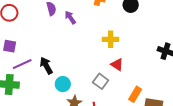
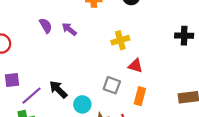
gray square: (101, 81) -> (112, 85), moved
orange rectangle: (135, 94) -> (140, 96), moved

